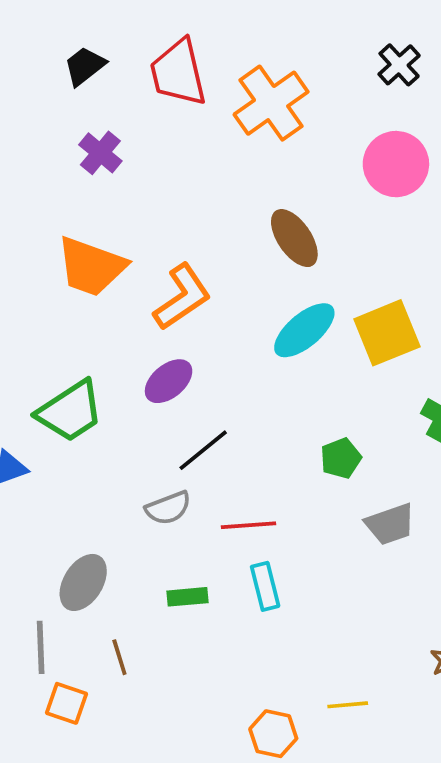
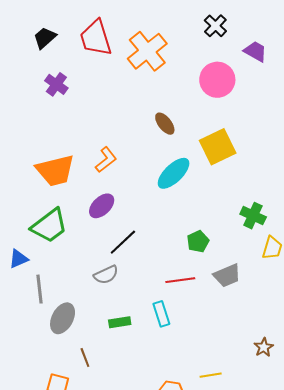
brown ellipse: (294, 238) -> (165, 124), size x0.7
orange trapezoid: (91, 267) -> (55, 170), moved, turned -30
orange L-shape: (182, 297) -> (106, 160), size x0.7
yellow square: (387, 333) -> (218, 147), moved
red line: (249, 525) -> (180, 280), moved
gray line: (41, 647) -> (40, 289), moved

